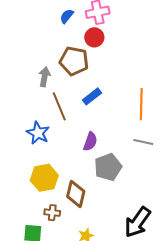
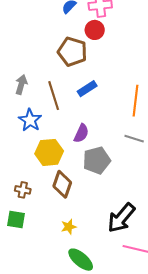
gray arrow: (44, 77) -> (21, 85), moved
yellow hexagon: (44, 178) -> (49, 152), moved
brown cross: (52, 213) -> (23, 190), moved

